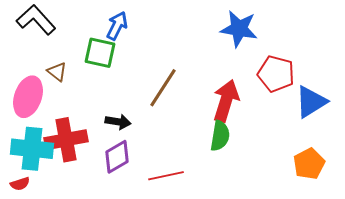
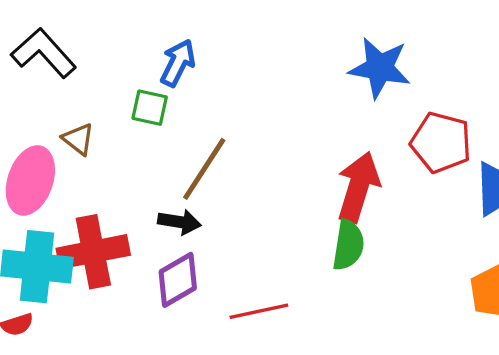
green square: (100, 53) -> (150, 108), size x0.7
brown line: (163, 88) -> (204, 169), moved

